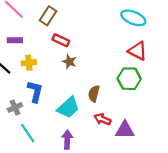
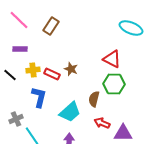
red rectangle: (61, 40) -> (52, 74), moved
red triangle: (138, 51) -> (112, 59), moved
green hexagon: (129, 79) -> (114, 84), moved
gray cross: (15, 107) -> (16, 119), moved

